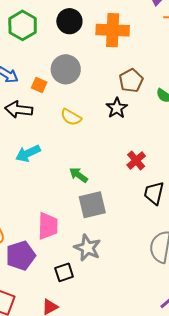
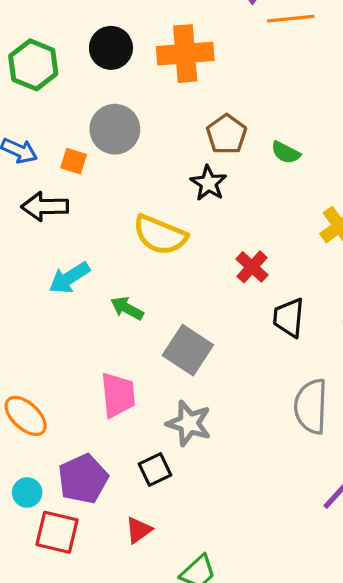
yellow semicircle: (71, 117) -> (160, 235), moved, size x1.5
green arrow: (78, 175) -> (127, 308), moved
gray square: (92, 205) -> (188, 350), turned -36
purple pentagon: (21, 256) -> (83, 479), moved

